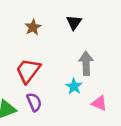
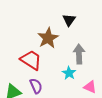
brown star: (33, 27) -> (48, 38), moved, size x1.5
red trapezoid: (28, 71) -> (31, 60), turned 85

